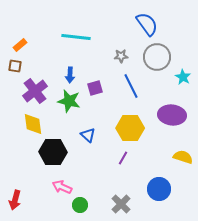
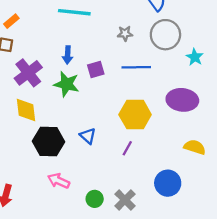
blue line: (131, 86) -> (136, 67), turned -65
blue triangle: (88, 135) -> (88, 136), moved
green circle: (80, 205) -> (95, 199), moved

